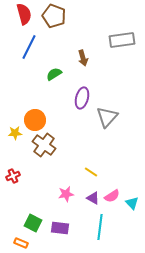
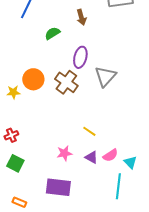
brown cross: (44, 145) -> (66, 82), moved
green square: (33, 223) -> (15, 163), moved
cyan line: (100, 227) -> (118, 186), moved
purple rectangle: (60, 228) -> (58, 187), size x1.4

